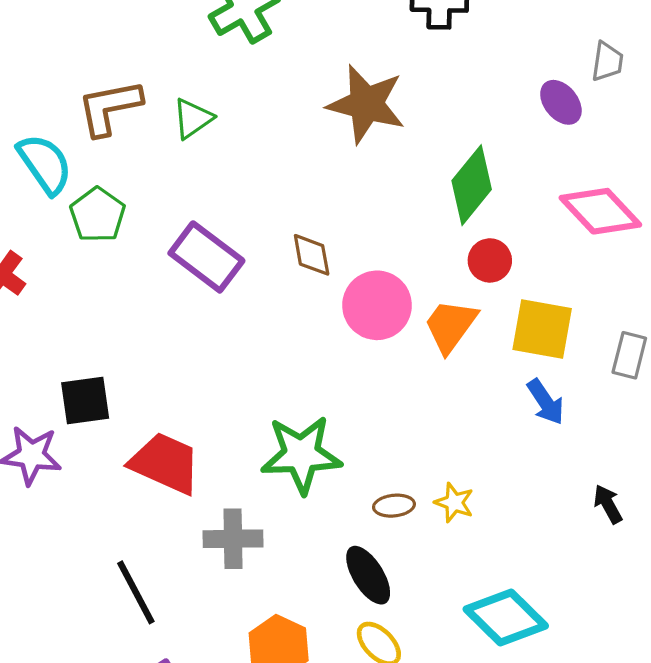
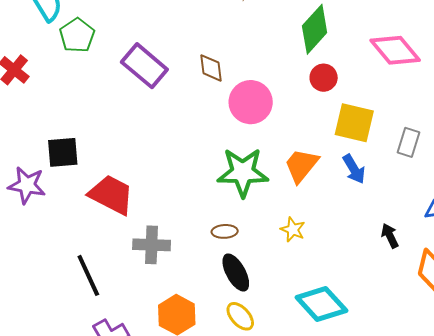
orange trapezoid: (451, 326) -> (301, 165), moved
green star: (301, 455) -> (243, 172), moved
brown ellipse: (394, 506) -> (225, 231), moved

